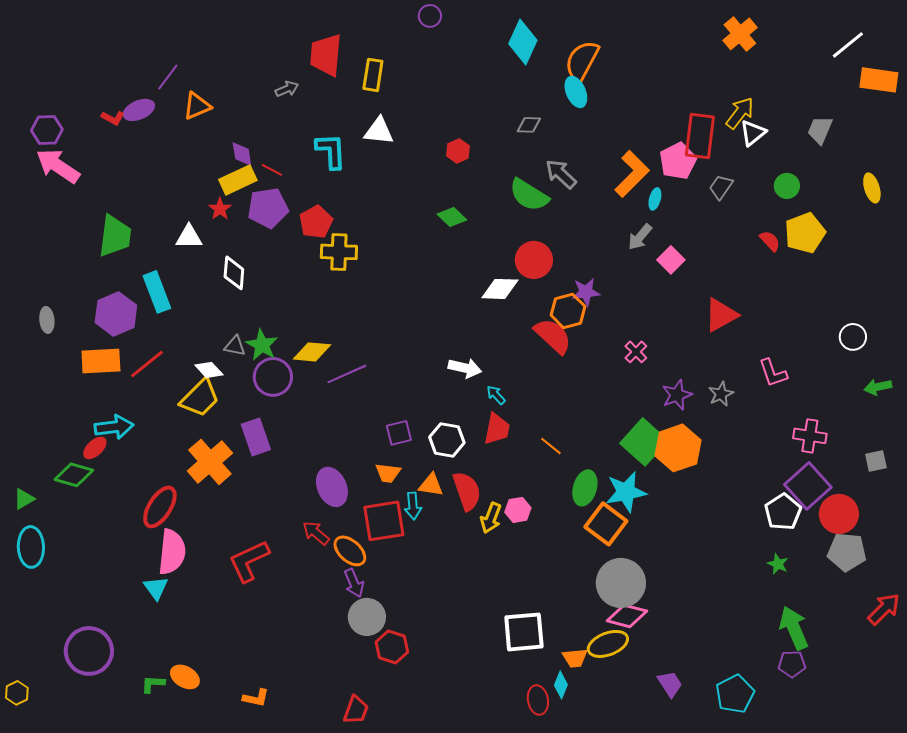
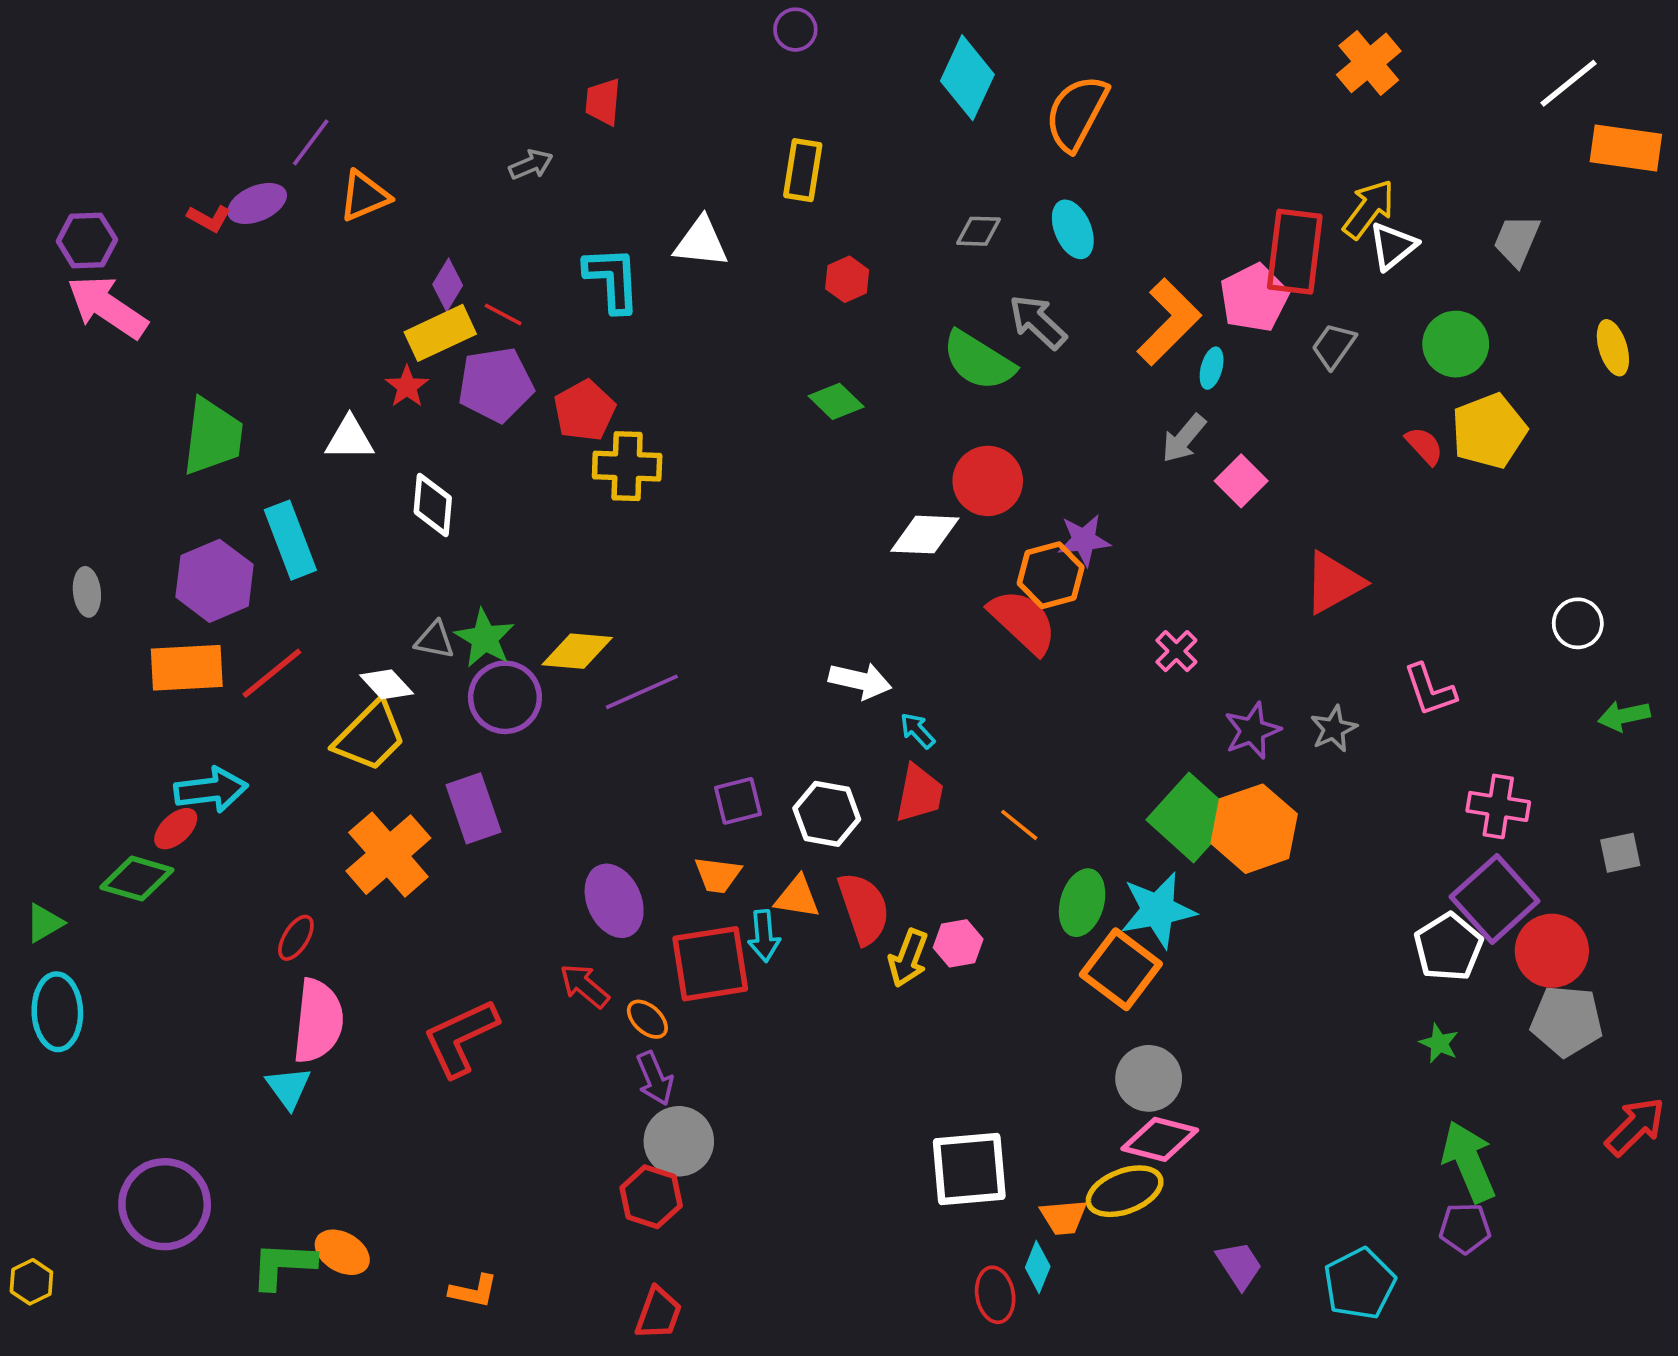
red trapezoid: (326, 55) -> (603, 102), size x0.6
yellow rectangle: (373, 75) -> (803, 170), moved
cyan ellipse: (576, 92) -> (1073, 229), moved
purple diamond: (242, 154) -> (448, 285), turned 40
green circle: (787, 186) -> (1456, 344), size x1.4
red ellipse: (160, 507) -> (296, 938), size x0.6
orange ellipse: (350, 551) -> (647, 1019), size x0.7
gray circle: (621, 583) -> (1149, 1078), size x0.7
red hexagon: (392, 647) -> (651, 1197), moved
green L-shape: (153, 684) -> (283, 1265), size x1.5

